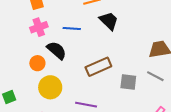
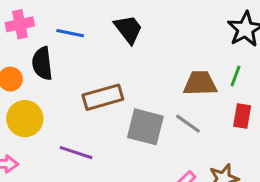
black semicircle: (57, 50) -> (42, 63), turned -145
gray square: (128, 82) -> (145, 127), size x1.4

